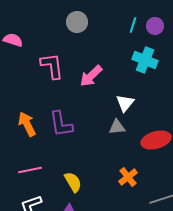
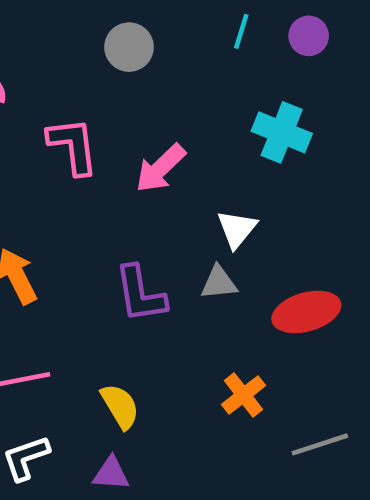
cyan line: (133, 25) -> (241, 31), moved
purple circle: (155, 26) -> (309, 36), moved
purple L-shape: (61, 124) -> (140, 294), moved

